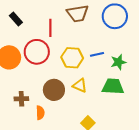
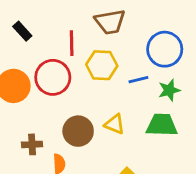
blue circle: (115, 16) -> (165, 49), moved
yellow hexagon: (72, 58) -> (102, 65), moved

